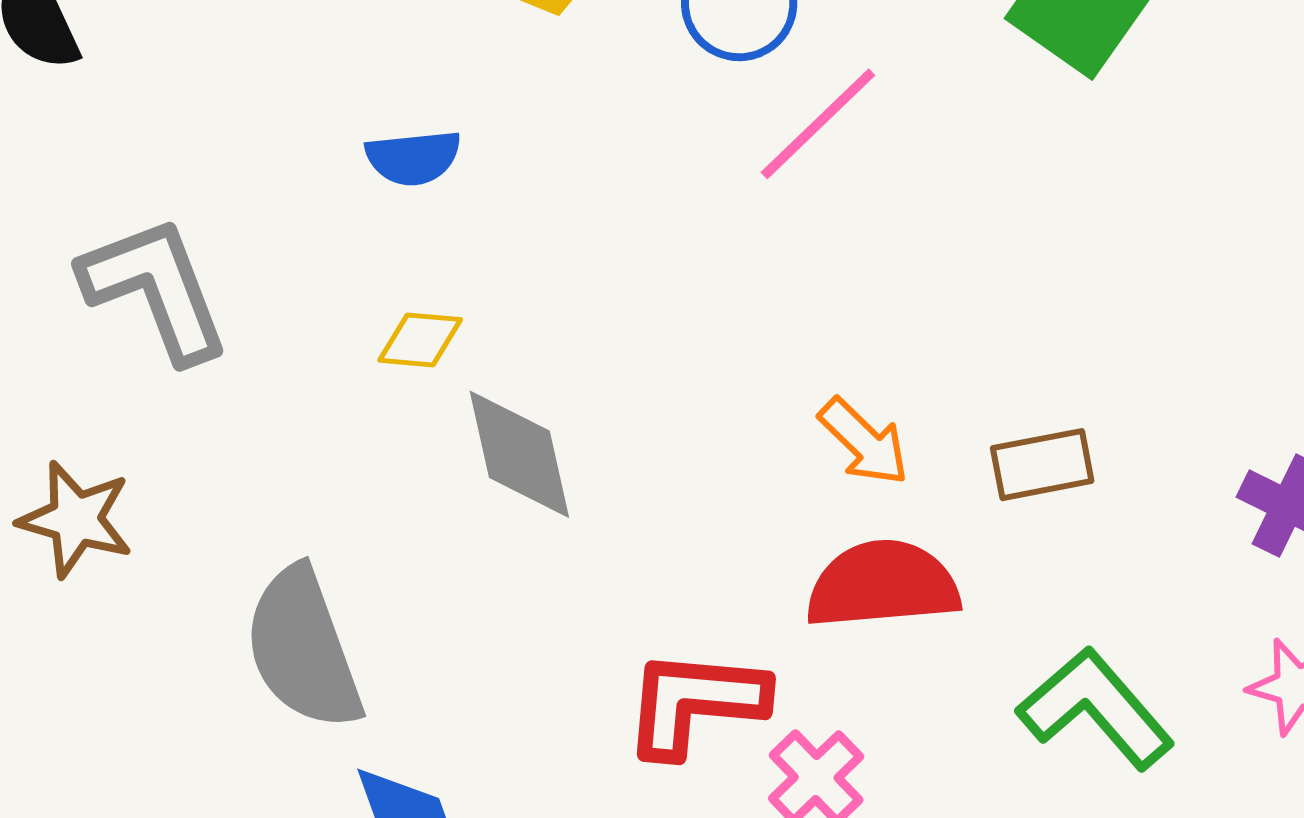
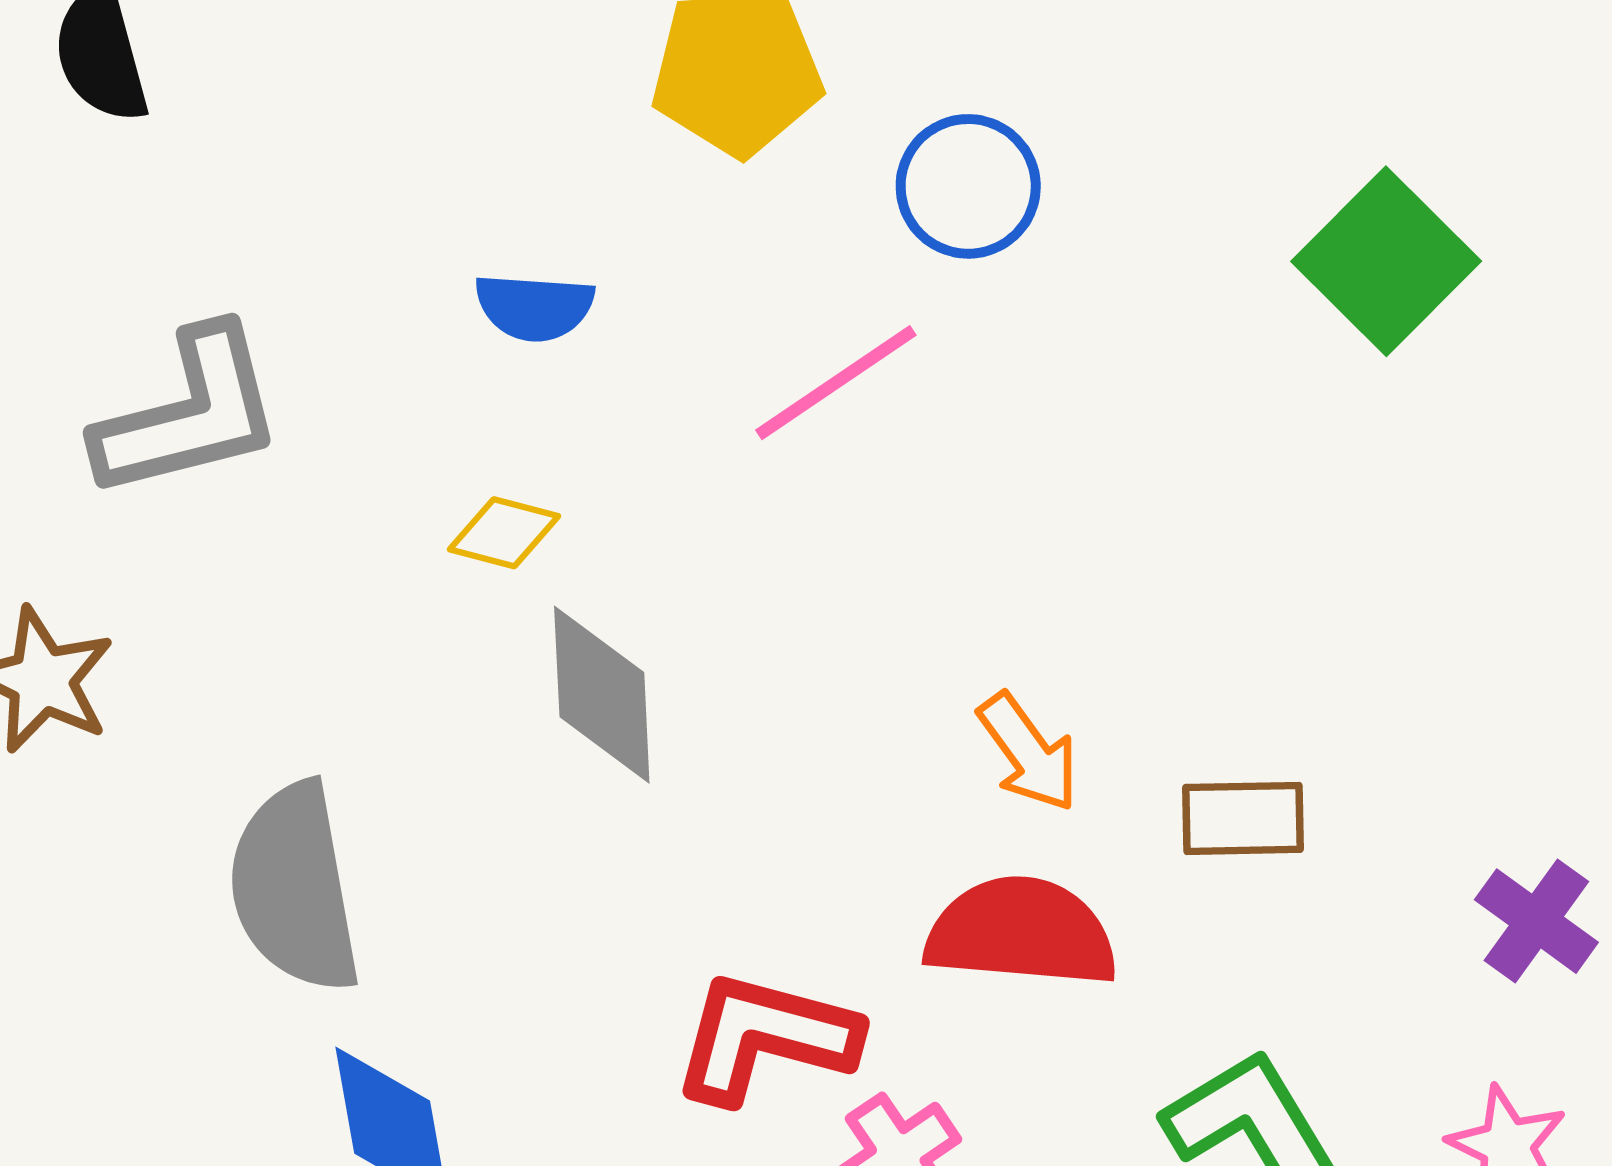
pink line: (818, 124) -> (836, 383), moved
gray L-shape: (155, 289) -> (189, 414), turned 87

